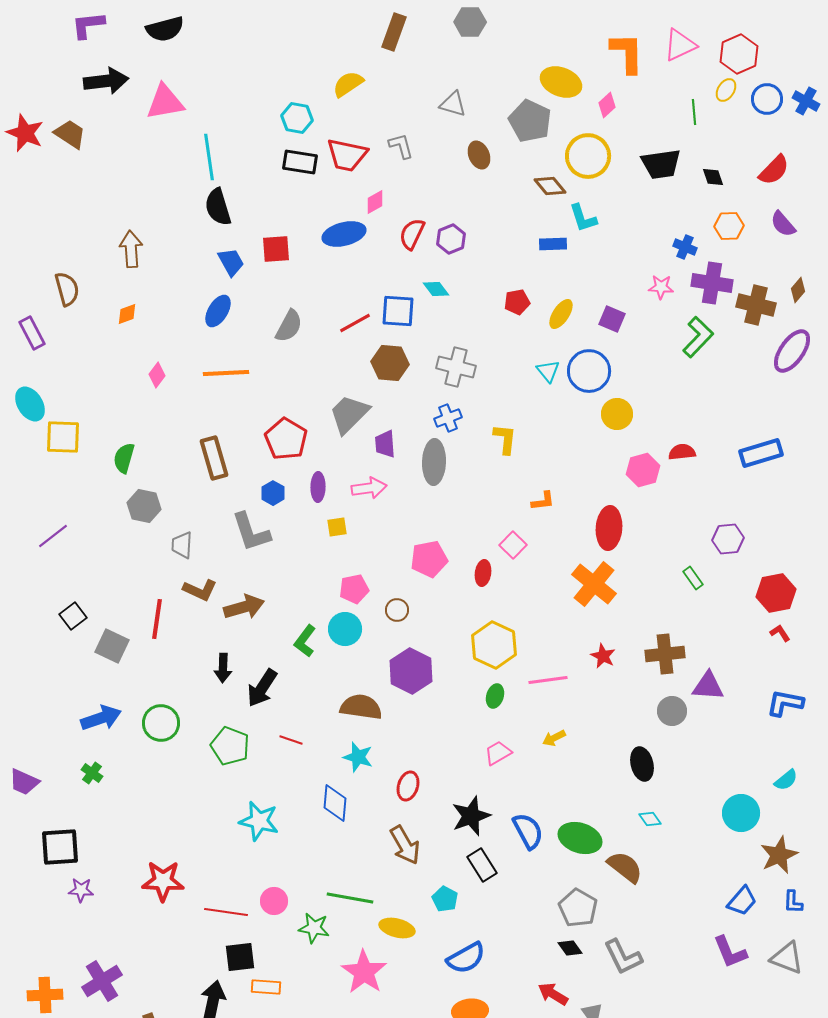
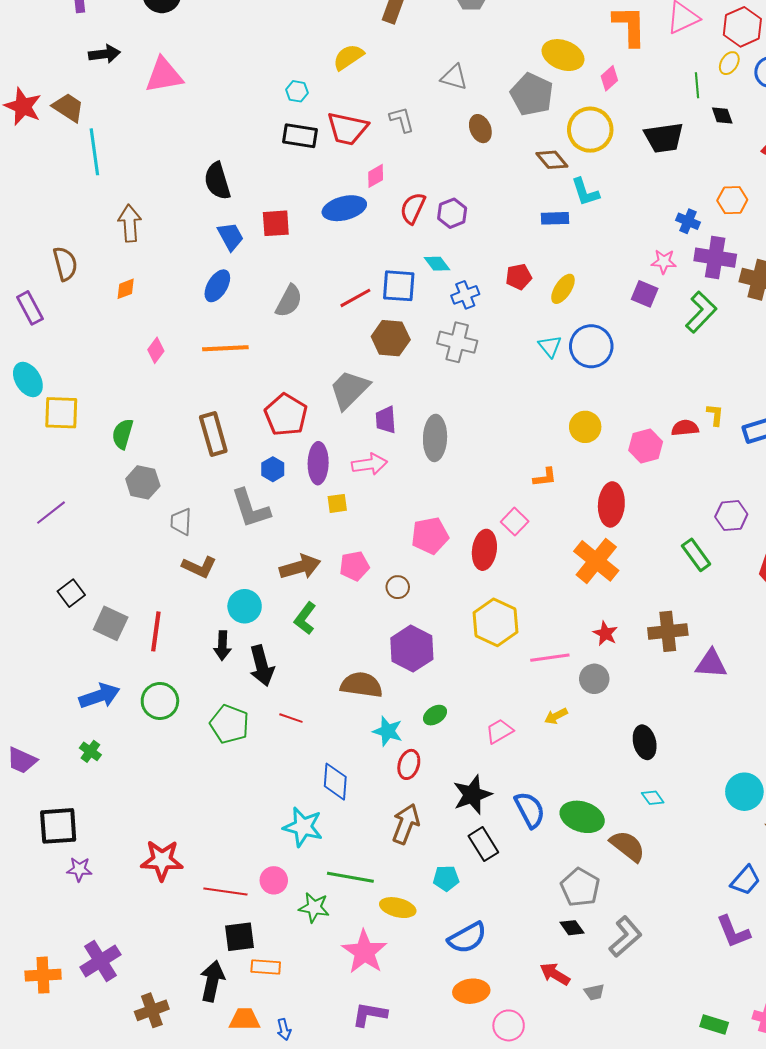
black arrow: (106, 81) -> (104, 54), size x0.7
cyan hexagon: (297, 118) -> (297, 91), size x0.7
cyan line: (209, 157) -> (94, 152), moved
black diamond: (713, 177) -> (722, 115), moved
purple square: (612, 319) -> (645, 294), moved
yellow circle: (617, 414) -> (585, 427), moved
blue cross: (448, 418) -> (465, 295), moved
yellow L-shape: (505, 439) -> (715, 415), moved, size x0.7
purple ellipse: (318, 487) -> (318, 463), size x1.4
red ellipse: (483, 573) -> (484, 550), size x1.5
green rectangle: (693, 578) -> (696, 555), size x1.4
brown arrow: (244, 607) -> (300, 567), moved
red line: (157, 619) -> (156, 631), moved
cyan circle: (345, 629) -> (245, 606), moved
black arrow: (262, 688) -> (262, 666), turned -48
green ellipse: (495, 696) -> (435, 715), moved, turned 40
gray circle: (672, 711) -> (594, 679), moved
cyan star: (358, 757) -> (388, 731), moved
cyan star: (259, 821) -> (303, 827), moved
brown arrow: (405, 845) -> (406, 824), turned -129
cyan pentagon: (445, 899) -> (446, 878), turned -30
gray L-shape: (623, 957) -> (625, 937), turned -105

